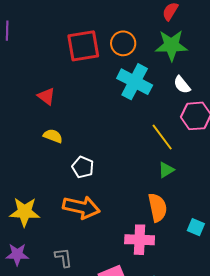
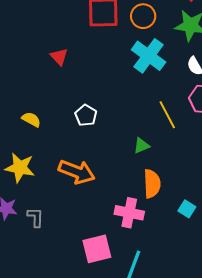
yellow semicircle: (53, 136) -> (31, 119), moved
white pentagon: (83, 167) -> (86, 115), moved
green triangle: (166, 170) -> (141, 146), moved
gray L-shape: (64, 258) -> (35, 217), moved

